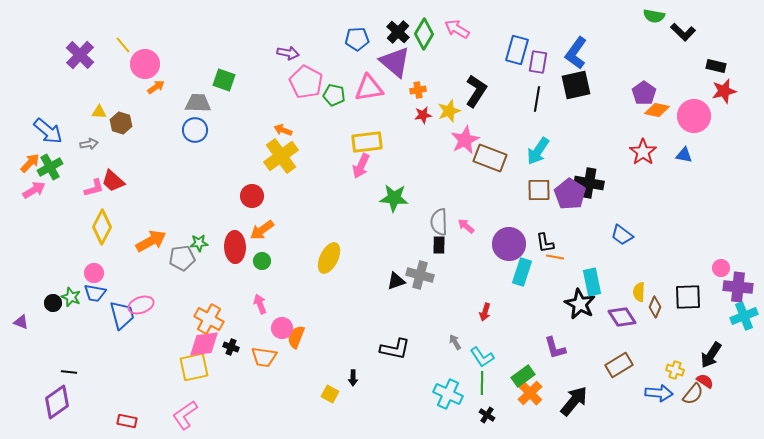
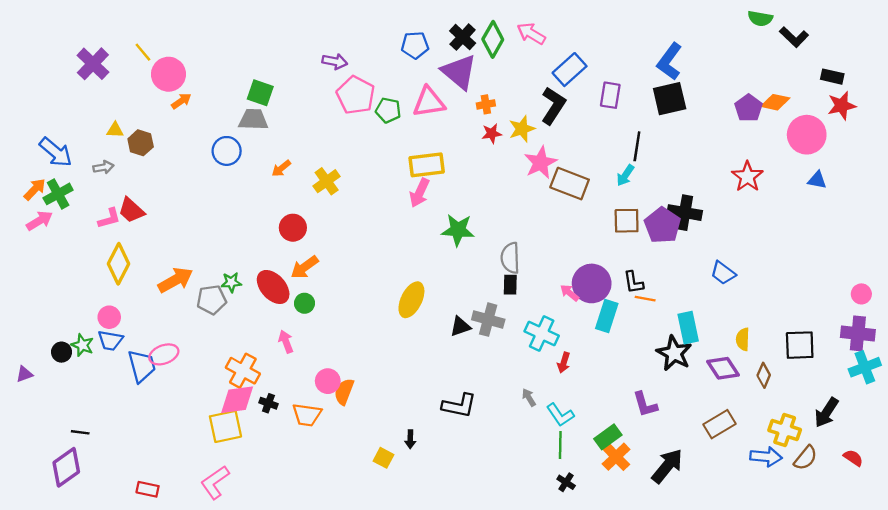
blue rectangle: (517, 50) -> (570, 70), moved, turned 32
purple rectangle: (538, 62) -> (610, 95), moved
black line: (537, 99) -> (637, 146), moved
gray trapezoid: (198, 103) -> (253, 120), moved
orange diamond: (657, 110) -> (775, 102), moved
orange arrow: (283, 130) -> (281, 168), moved, turned -60
cyan arrow: (538, 151) -> (625, 175), size x0.7
blue triangle: (684, 155) -> (817, 180), moved
yellow cross: (281, 156) -> (327, 181), size x0.7
pink arrow: (466, 226) -> (570, 293), moved
red ellipse: (235, 247) -> (273, 287), turned -40
yellow ellipse: (329, 258) -> (411, 300), moved
pink circle: (721, 268) -> (861, 294), moved
pink arrow: (260, 304) -> (286, 342), moved
brown diamond: (655, 307) -> (764, 375), moved
purple triangle: (21, 322) -> (24, 374), turned -42
yellow cross: (675, 370) -> (785, 430), size x1.5
red semicircle: (705, 381) -> (853, 458), moved
cyan cross: (448, 394) -> (542, 333), moved

